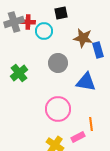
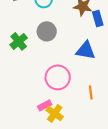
gray circle: (58, 63) -> (47, 31), moved
pink rectangle: (78, 137) -> (45, 105), moved

